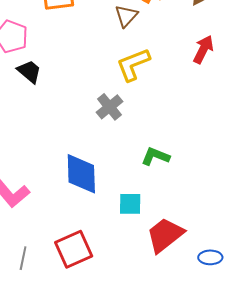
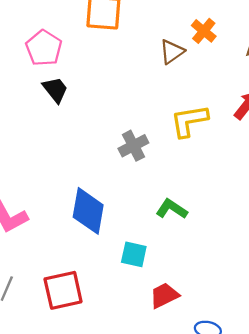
yellow L-shape: (133, 65) -> (189, 121), moved
red trapezoid: (165, 235) -> (164, 295), size x0.7

